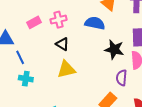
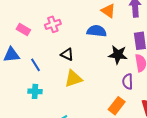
pink cross: (59, 20) -> (53, 24), moved
pink rectangle: (34, 22) -> (23, 29), moved, turned 64
blue line: (20, 57) -> (35, 65), moved

